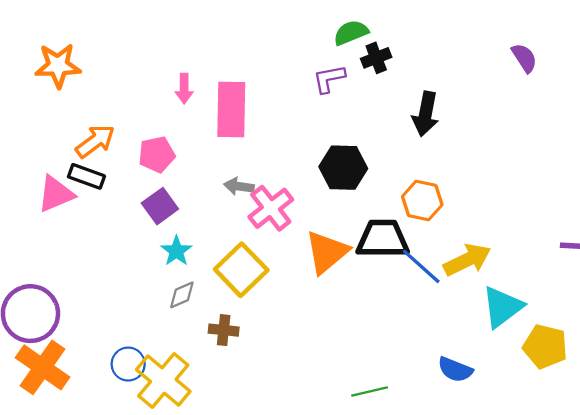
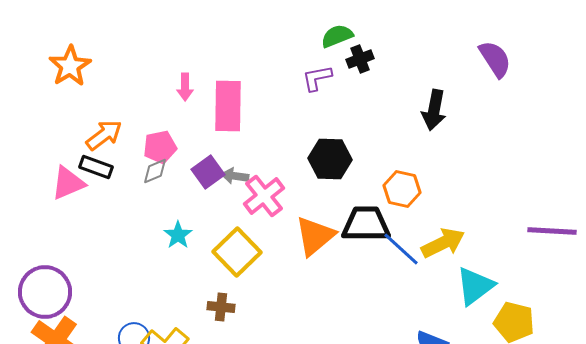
purple semicircle: (524, 58) -> (495, 59), size x1.4
orange star: (58, 66) -> (70, 66), turned -30
black arrow: (426, 114) -> (434, 110), moved
purple square: (160, 206) -> (208, 172), moved
gray diamond: (182, 295) -> (155, 171), moved

